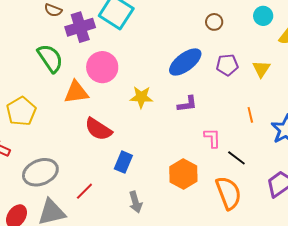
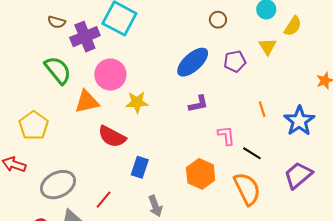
yellow triangle: (261, 69) -> (268, 46), moved
yellow star: (141, 97) -> (137, 102), moved

